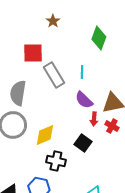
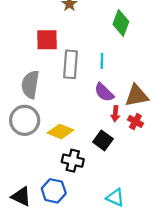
gray rectangle: (54, 75) -> (71, 64), turned 35
yellow diamond: (45, 135) -> (60, 132), turned 45

